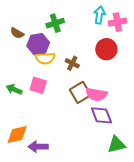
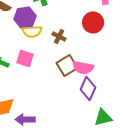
purple diamond: (101, 115) -> (88, 88), turned 45

